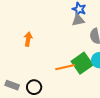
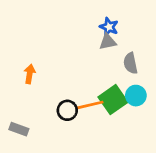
orange arrow: (28, 39) -> (30, 74), moved
black circle: (34, 87) -> (67, 110), moved

